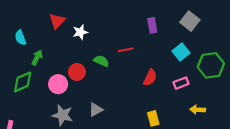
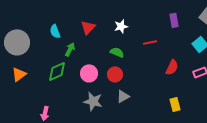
red triangle: (57, 21) -> (88, 27), moved
white star: (80, 32) -> (121, 26), moved
green semicircle: (101, 61) -> (117, 52), moved
red circle: (77, 72) -> (115, 74), moved

